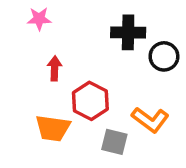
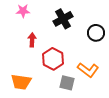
black cross: (128, 32) -> (63, 19), moved, turned -30
orange trapezoid: (53, 128) -> (21, 82), moved

